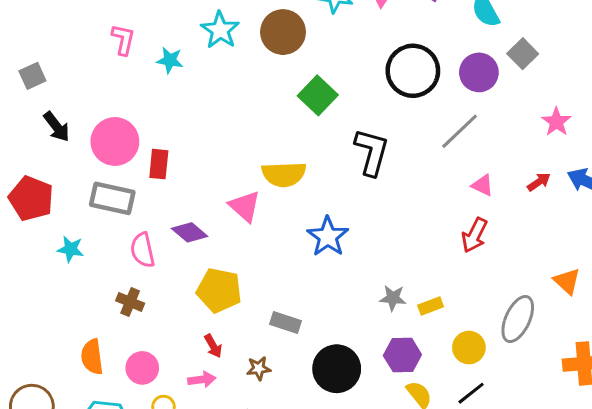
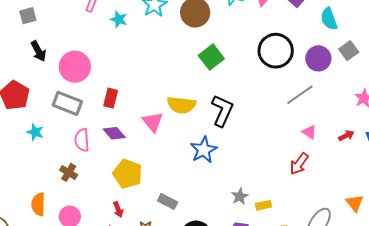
black L-shape: (372, 152) -> (222, 111), moved
red rectangle: (159, 164) -> (111, 98), moved
gray star: (393, 298) -> (240, 196), turned 30

